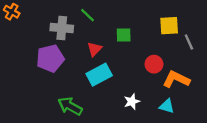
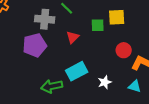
yellow square: (169, 26) -> (117, 17), moved
cyan rectangle: (99, 75) -> (77, 71), moved
green arrow: (70, 106) -> (52, 86), turned -40

